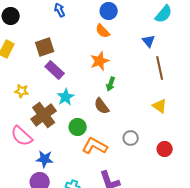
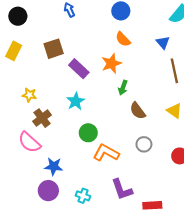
orange semicircle: (103, 31) -> (123, 39), moved
purple rectangle: (55, 70) -> (79, 69), moved
brown semicircle: (102, 106) -> (138, 111), moved
brown cross: (44, 115) -> (42, 118), moved, size x0.7

